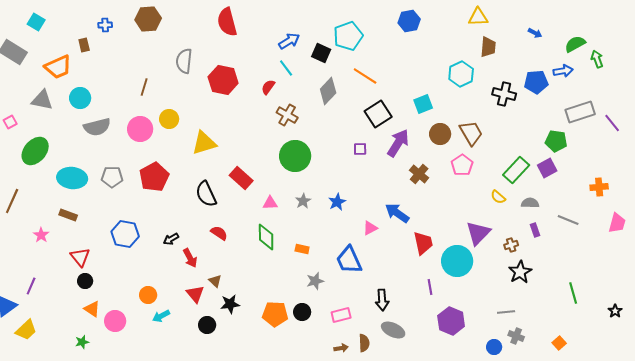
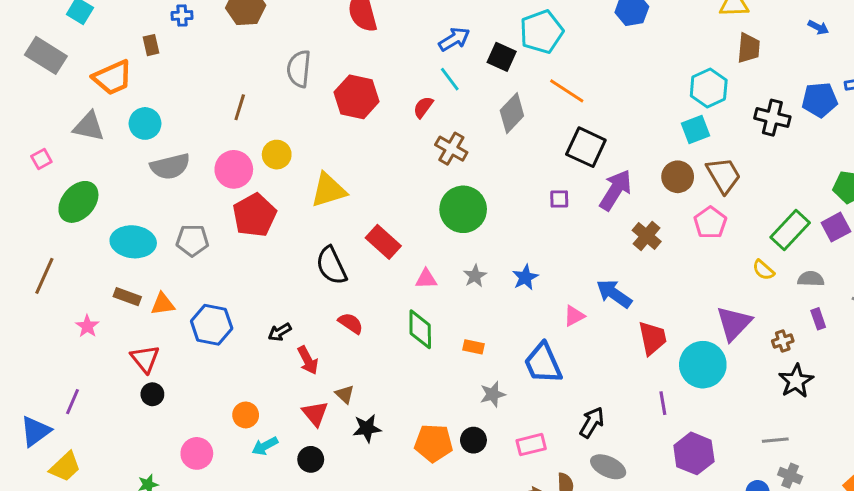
cyan square: (423, 104) -> (695, 129), moved
black square: (378, 114) -> (586, 147), turned -32
red pentagon: (154, 177) -> (254, 215), moved
black arrow: (382, 300) -> (592, 422), turned -145
orange triangle: (92, 309) -> (163, 304), moved, turned -42
black circle: (207, 325) -> (311, 459), moved

